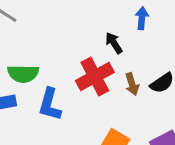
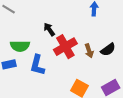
black arrow: (114, 43) -> (49, 29), moved

